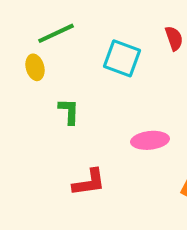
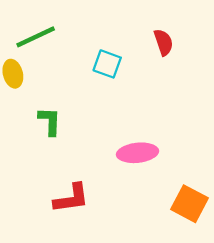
cyan square: (122, 58) -> (107, 64), size x0.7

